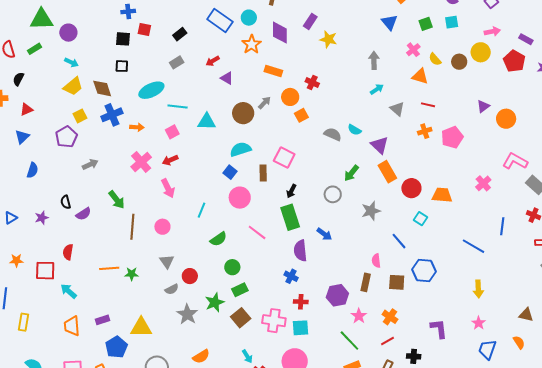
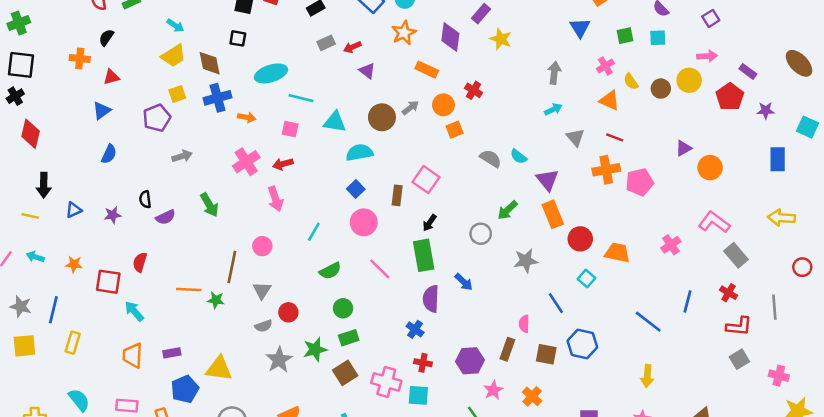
purple diamond: (280, 33) -> (450, 37), moved
gray rectangle: (177, 62) -> (326, 43), moved
orange cross: (425, 131) -> (606, 170), size x1.5
pink square: (172, 132) -> (290, 129), turned 32
cyan semicircle: (241, 149) -> (359, 153), moved
brown line: (132, 227) -> (232, 267), moved

